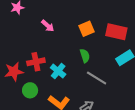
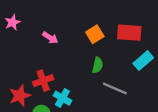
green semicircle: (85, 56) -> (98, 65), turned 40
cyan cross: (58, 71) -> (62, 98), moved

